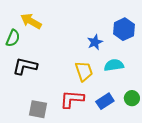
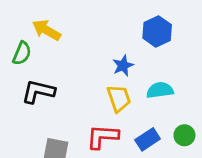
blue hexagon: (124, 29) -> (157, 31), moved
blue star: (95, 42) -> (123, 66), moved

